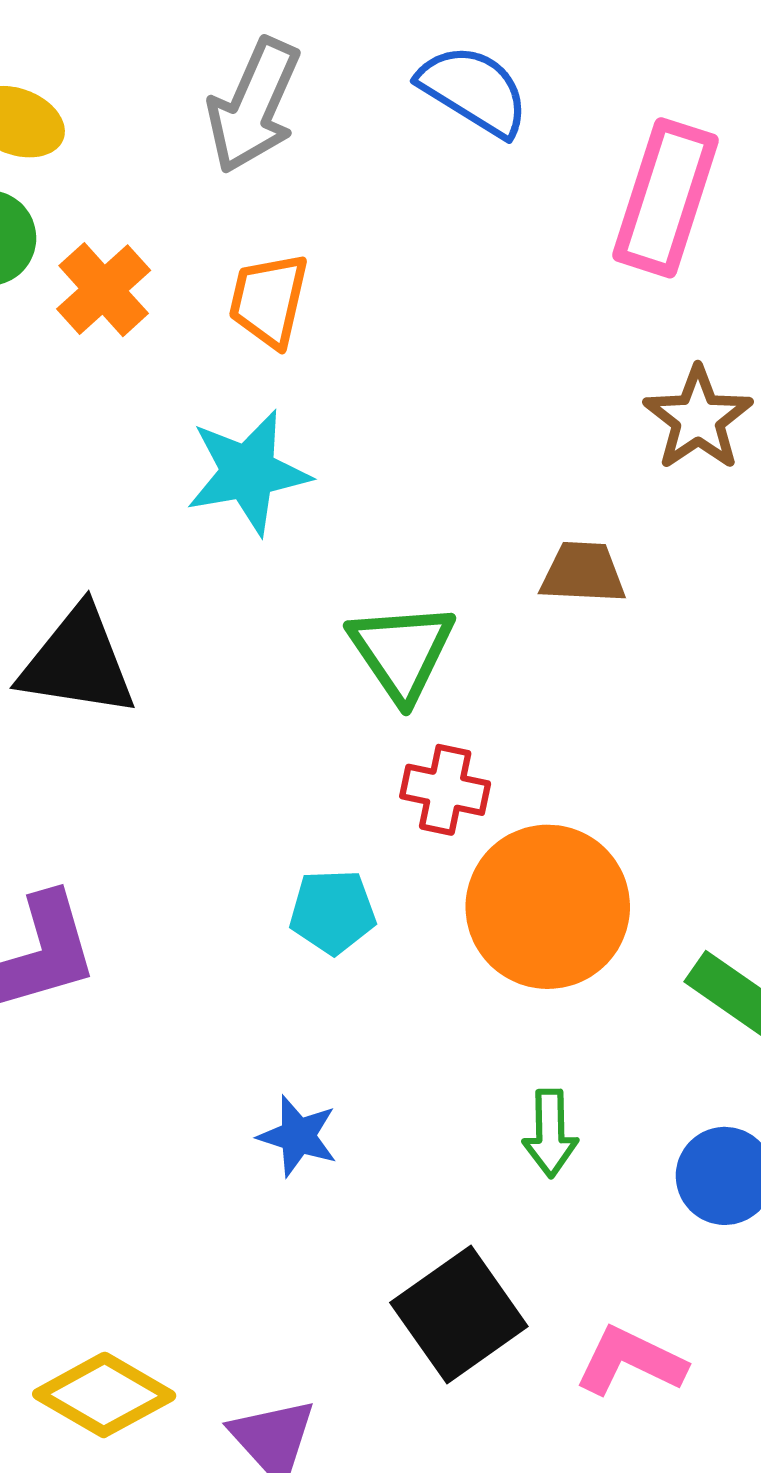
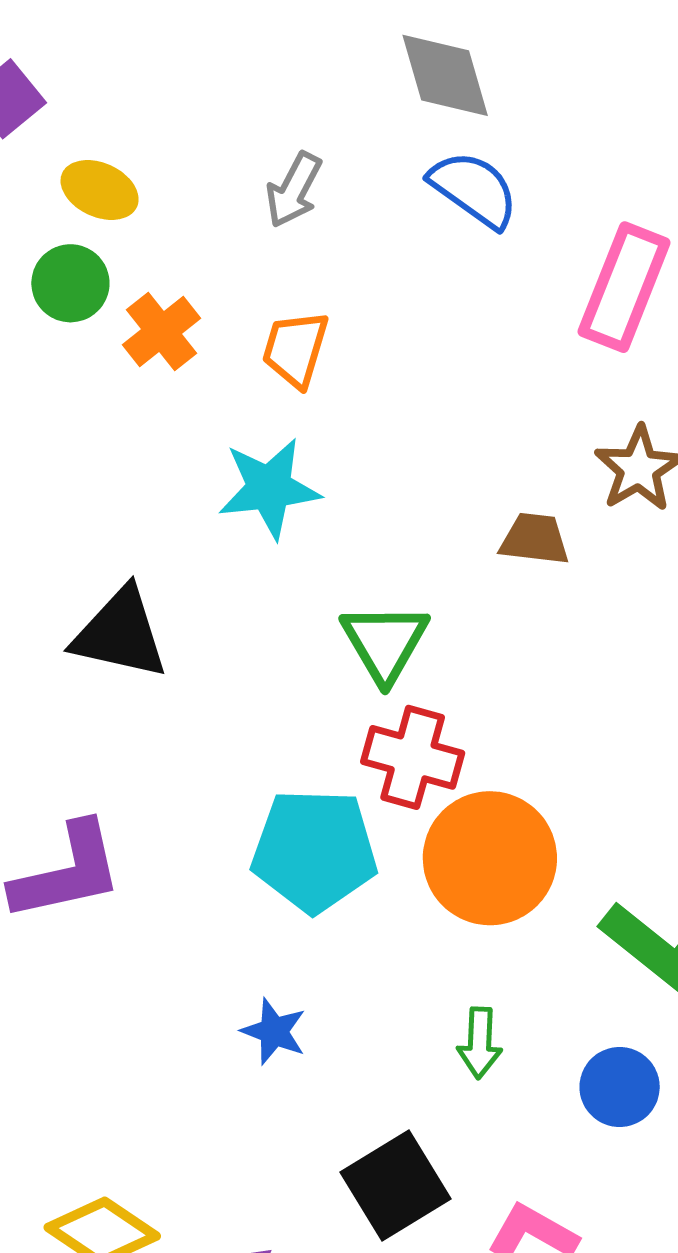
gray arrow: (254, 106) -> (294, 190), size x0.7
brown trapezoid: (583, 573) -> (535, 539), moved
red cross: (445, 790) -> (413, 757), size x1.4
cyan pentagon: (333, 912) -> (314, 851), size x1.8

